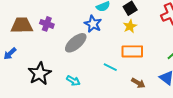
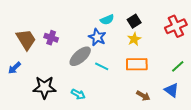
brown trapezoid: (22, 25) -> (26, 39), turned 60
cyan line: (110, 67) -> (102, 66), moved
black star: (40, 74) -> (44, 87), turned 30

